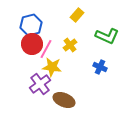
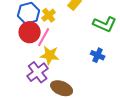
yellow cross: (70, 45) -> (49, 15), moved

